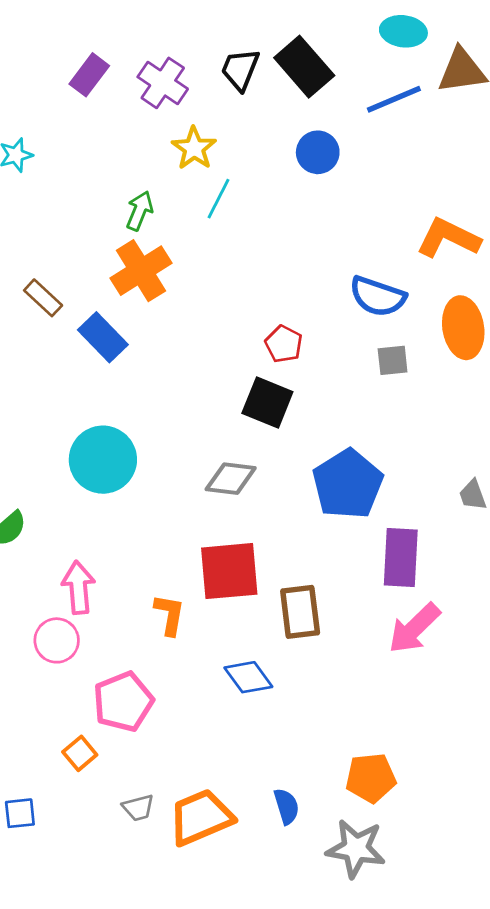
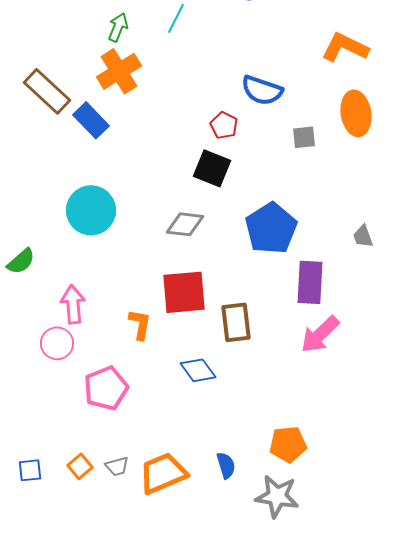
blue semicircle: (378, 296) -> (262, 90), moved
brown rectangle: (43, 298) -> (47, 91), size x1.6
orange square: (80, 753) -> (80, 466), moved

